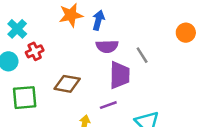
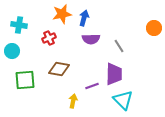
cyan cross: (17, 29) -> (19, 25), turned -35
red cross: (35, 51) -> (49, 38), moved
purple trapezoid: (120, 75) -> (114, 74), moved

